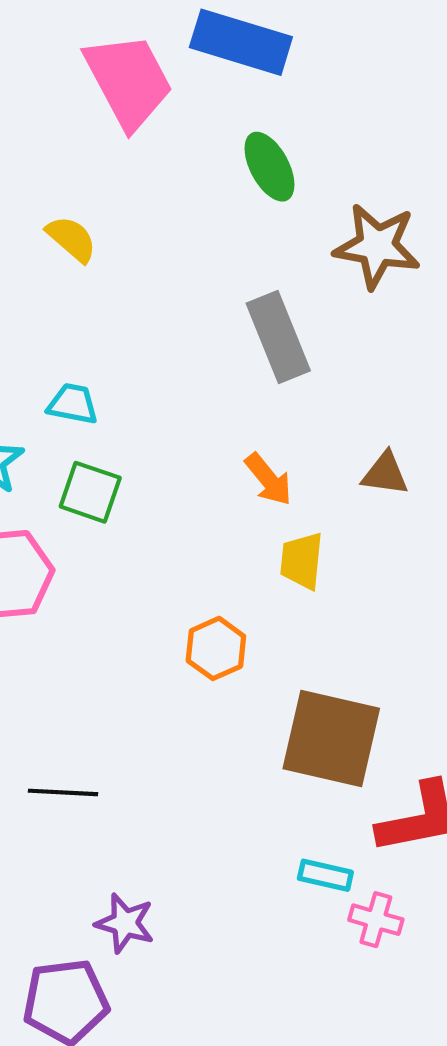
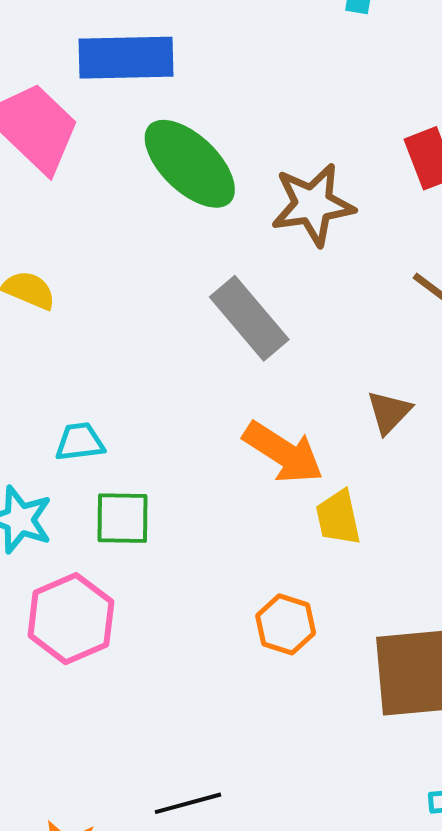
green ellipse: (269, 167) -> (190, 164), size x1.5
brown triangle: (385, 474) -> (389, 412), turned -36
orange arrow: (268, 479) -> (283, 453), size x1.5

